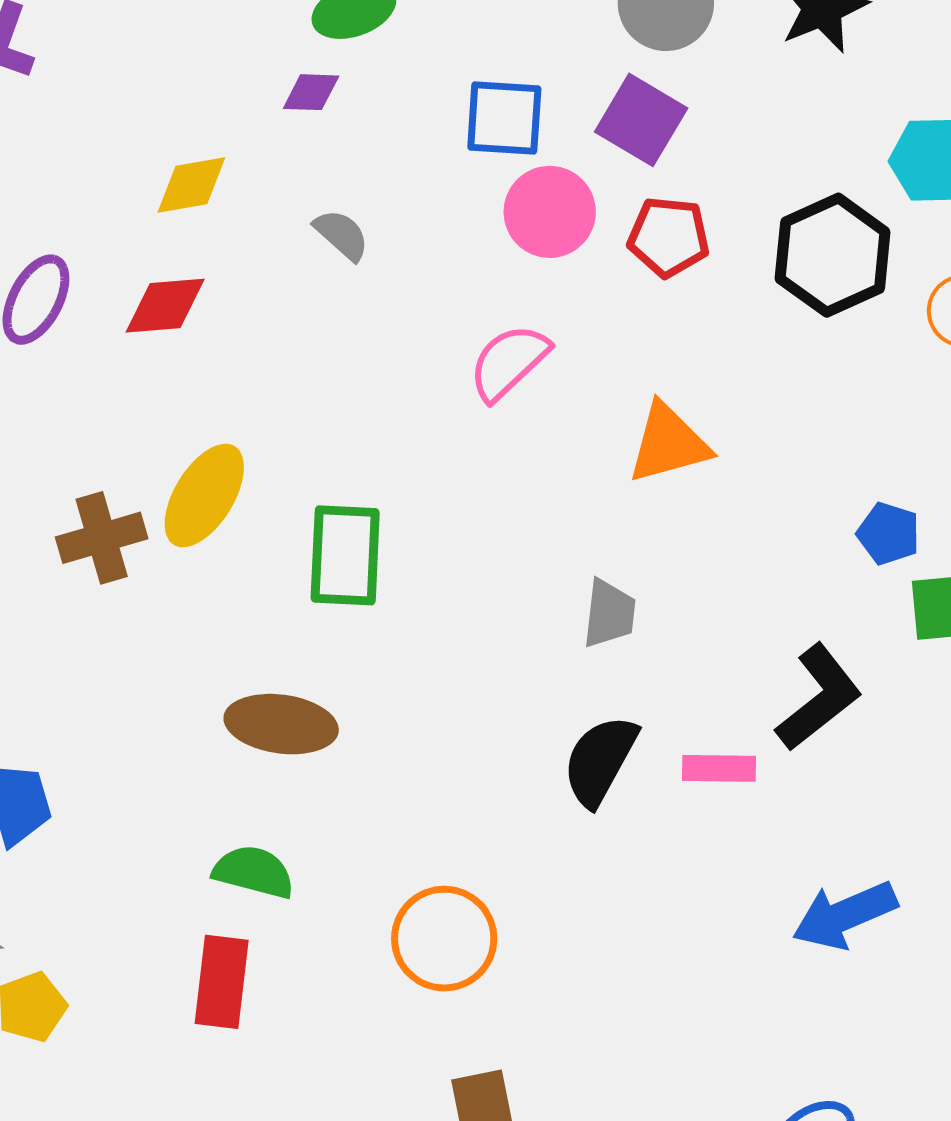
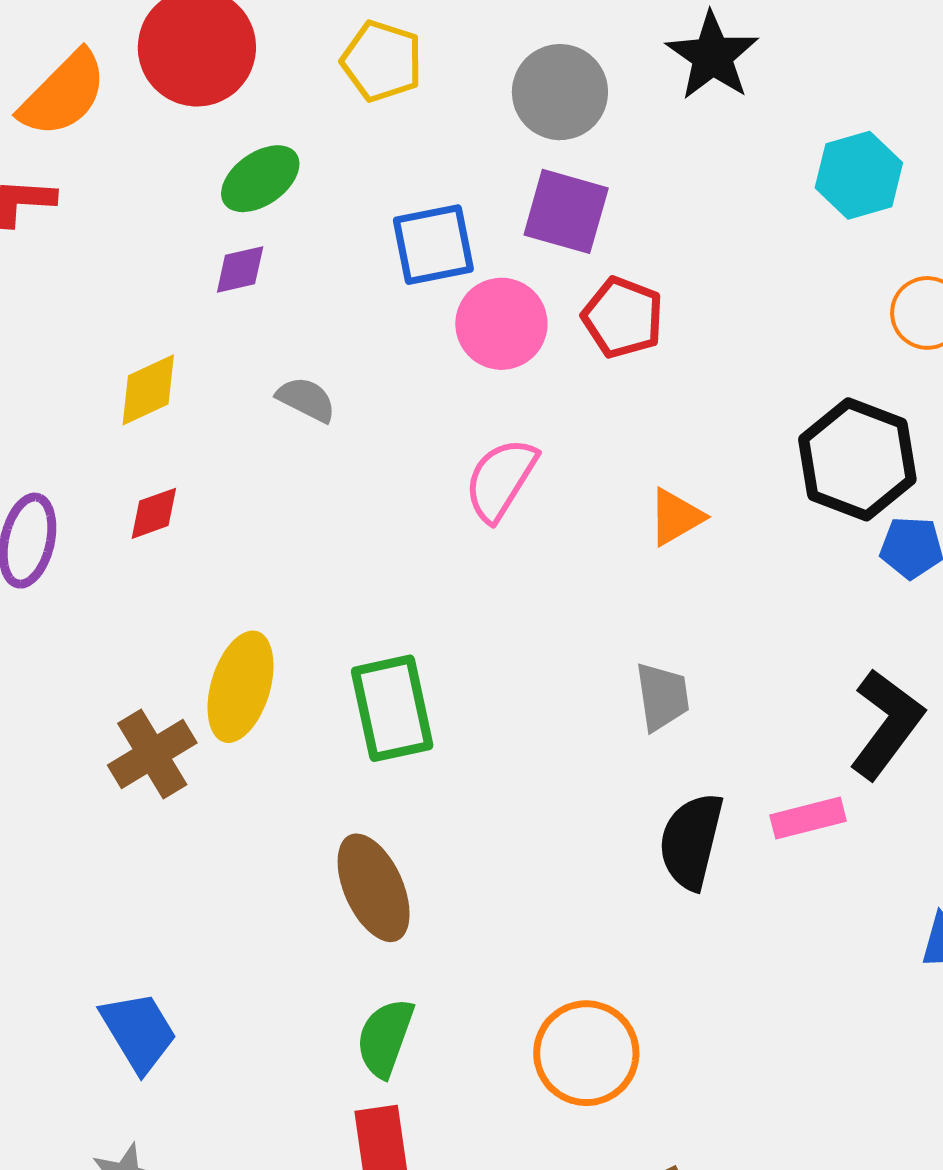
red pentagon: (669, 237) -> (623, 317), turned 30
black hexagon: (833, 255) -> (857, 459), moved
red diamond: (165, 306) -> (154, 513), size x0.7
orange triangle: (669, 443) -> (676, 517), size x0.7
brown ellipse: (281, 724) -> (374, 888), turned 73
green semicircle: (254, 872) -> (385, 1038), turned -70

